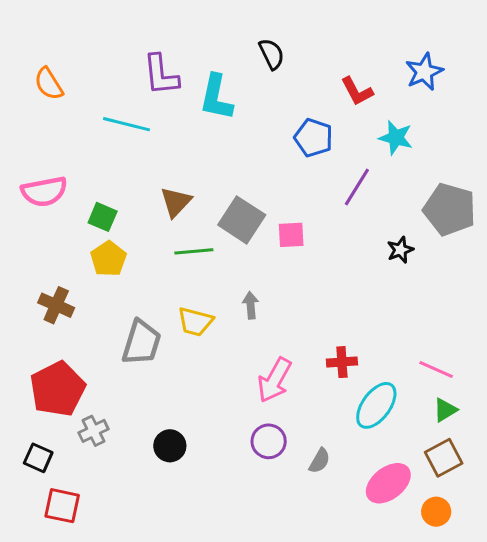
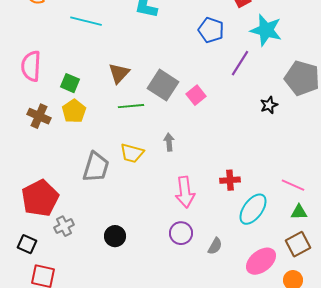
cyan star: (396, 138) -> (266, 30), size x1.4
pink semicircle: (44, 191) -> (31, 66), turned 104
pink square: (291, 235) -> (196, 95), turned -36
brown cross: (56, 305) -> (39, 116), moved
pink arrow: (275, 380) -> (185, 192), turned -36
green triangle: (445, 410) -> (299, 212), turned 30

